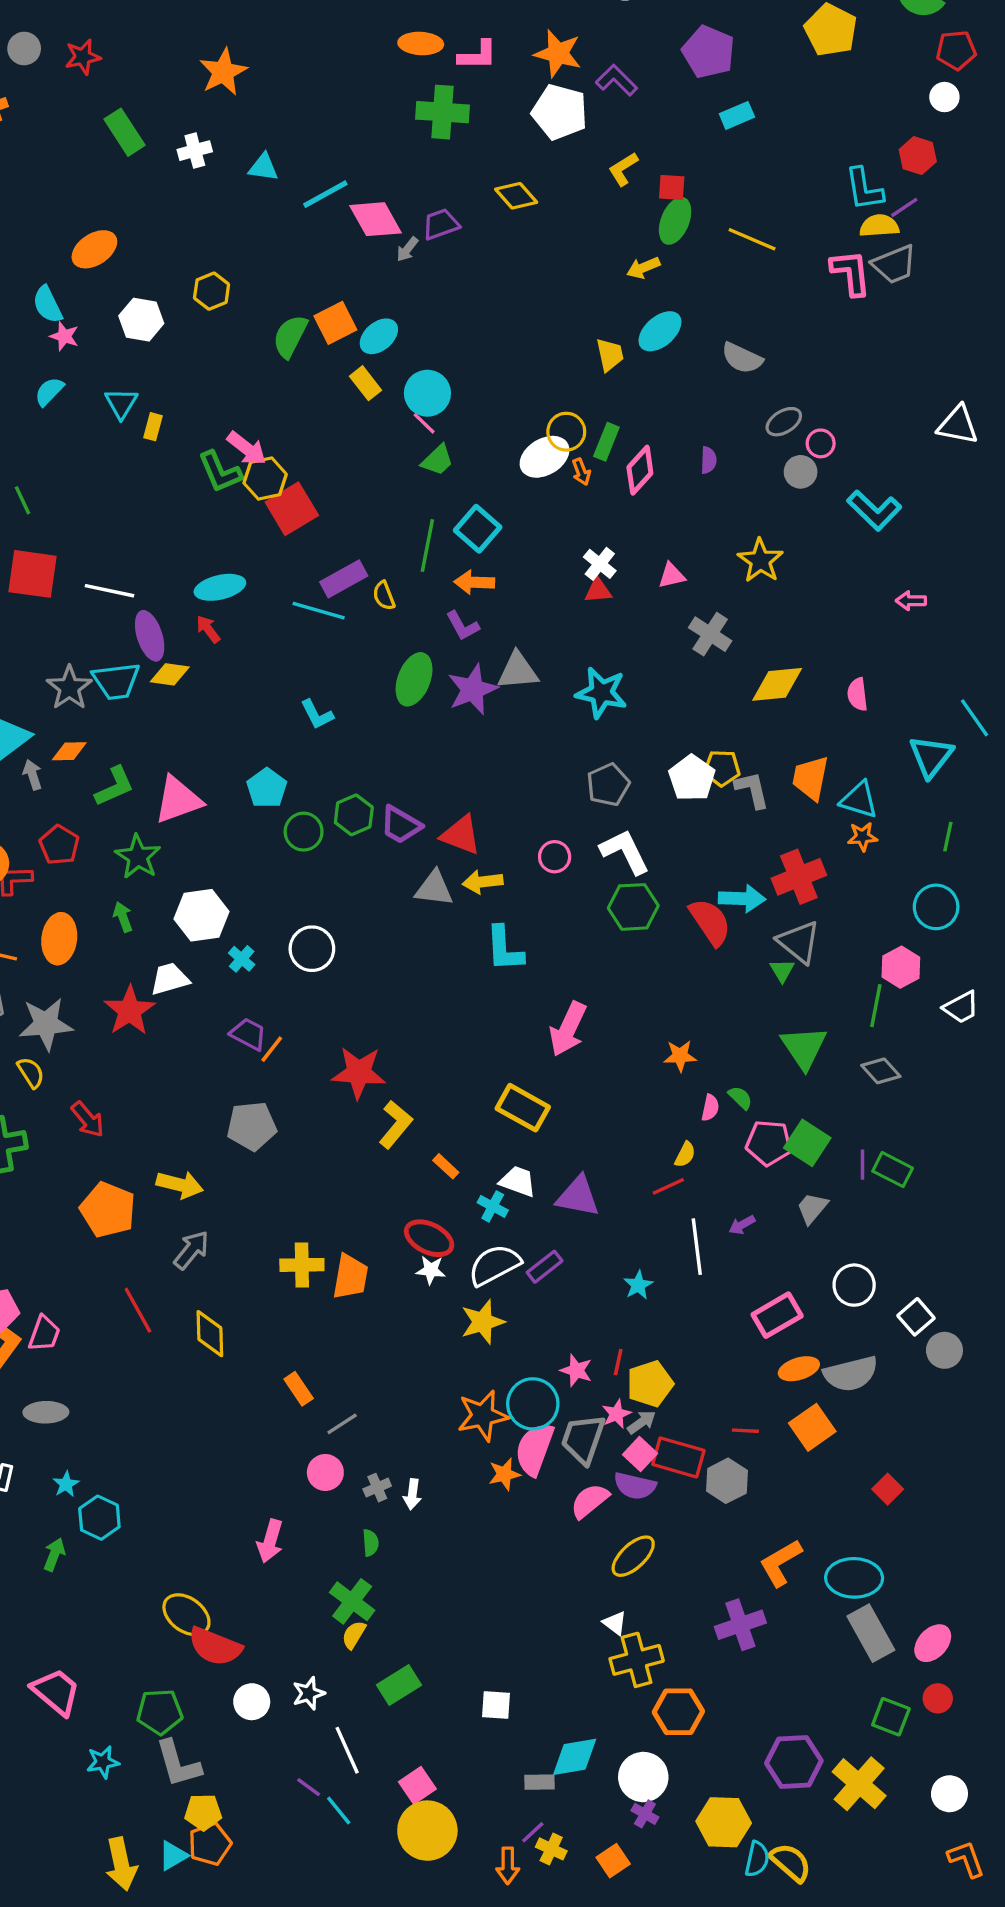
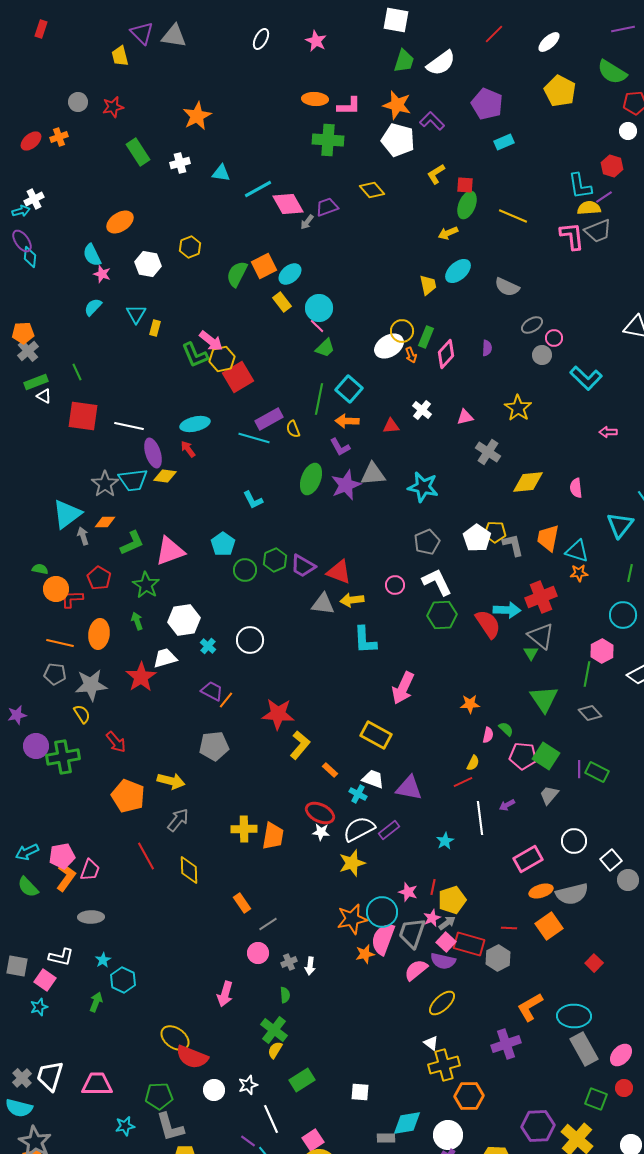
red triangle: (598, 591) -> (391, 426), moved
pink trapezoid: (56, 1692) -> (97, 1084), turned -40

